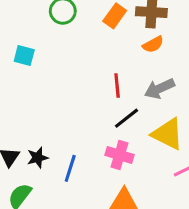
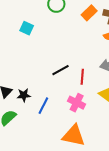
red line: (117, 85) -> (82, 77), moved
black line: (127, 118) -> (60, 70), moved

